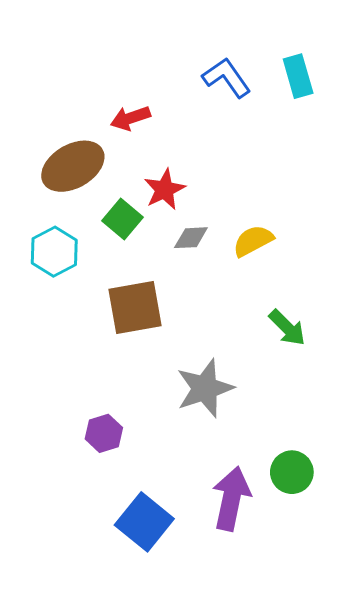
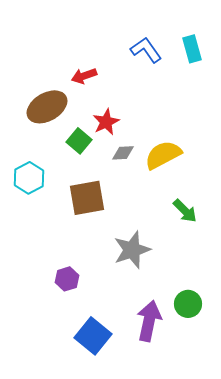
yellow semicircle: (253, 241) -> (163, 155), size x1.4
cyan hexagon: (54, 252) -> (29, 178), moved

